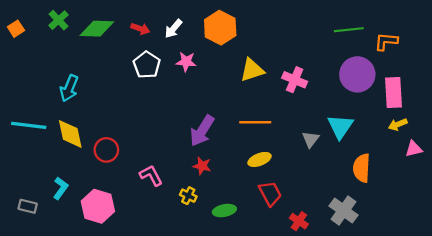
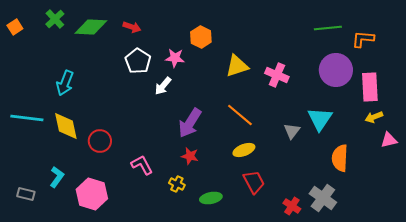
orange hexagon: (220, 28) -> (201, 37), moved, size x0.7
white arrow: (173, 29) -> (163, 86), moved
orange line: (255, 122) -> (240, 115), turned 40
red cross: (299, 221) -> (292, 206), moved

